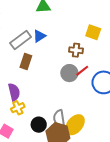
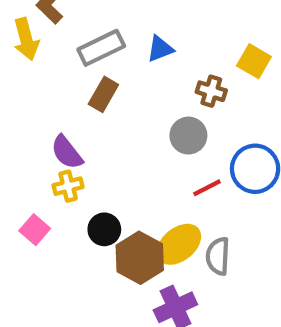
blue triangle: (39, 36) -> (160, 49), moved
red line: (82, 71) -> (207, 188), moved
purple semicircle: (14, 92) -> (67, 152), turned 144
gray semicircle: (59, 118) -> (218, 256), moved

